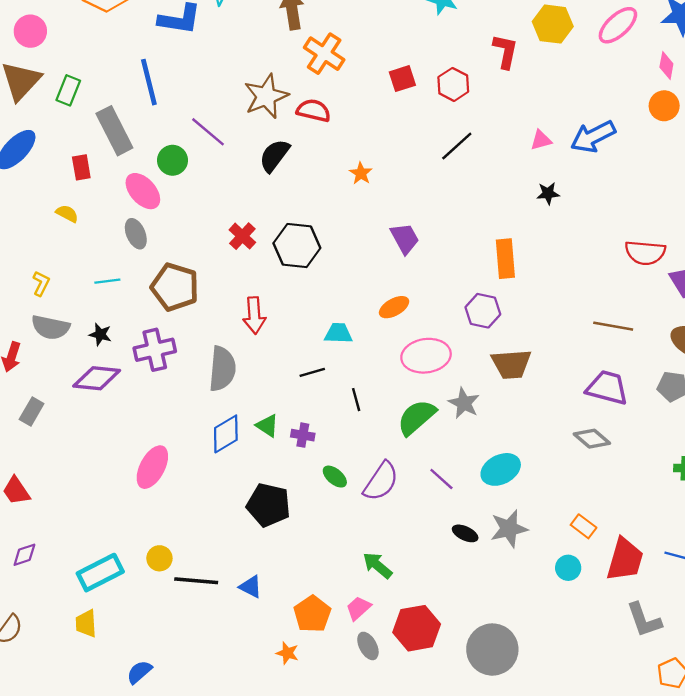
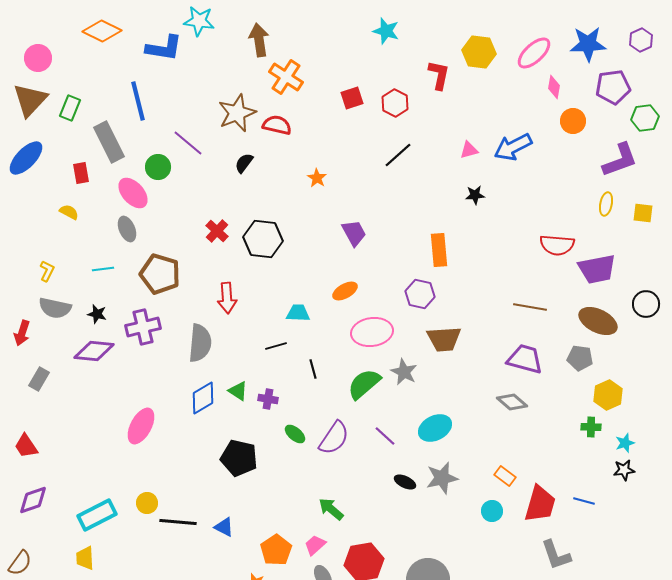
pink diamond: (666, 65) -> (554, 87), moved
black semicircle: (274, 156) -> (244, 163), size x0.7
purple diamond: (24, 555) -> (33, 500), size x1.4

